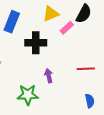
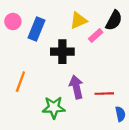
red line: (86, 69) -> (104, 94), moved
purple arrow: (49, 76) -> (76, 87), size x1.5

